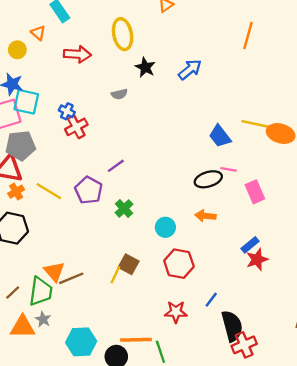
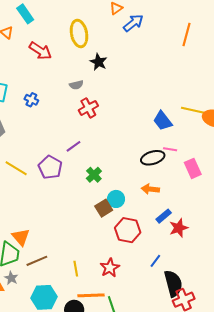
red arrow: (77, 54) -> (40, 51), turned 30
blue arrow: (190, 70) -> (133, 23), moved
red cross: (76, 127) -> (88, 108), moved
green cross: (124, 208) -> (94, 175), moved
blue rectangle: (250, 245) -> (164, 216), moved
red star: (257, 260) -> (179, 228), moved
brown square: (129, 264) -> (104, 208), moved, turned 30
yellow line: (115, 275) -> (76, 269), moved, turned -35
brown line: (71, 278) -> (37, 261), moved
red star: (176, 312) -> (110, 268), moved, turned -30

